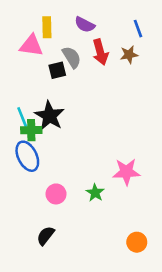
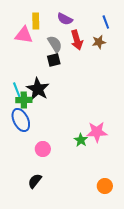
black square: (57, 70) -> (54, 60), moved
green star: (95, 193) -> (81, 140), moved

